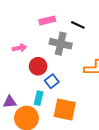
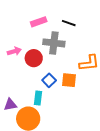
red circle: (38, 66) -> (34, 58), moved
orange square: (65, 110) -> (69, 80), moved, size x0.7

